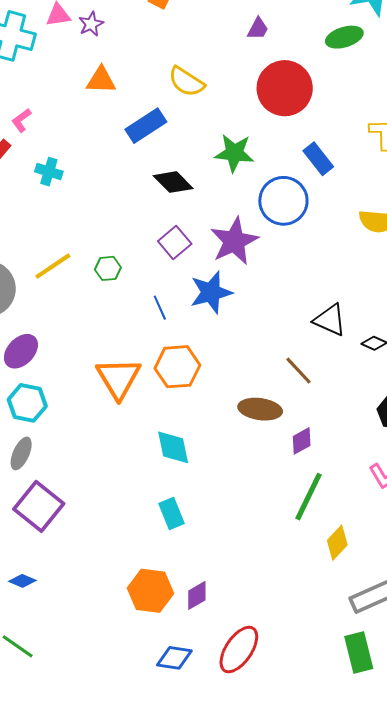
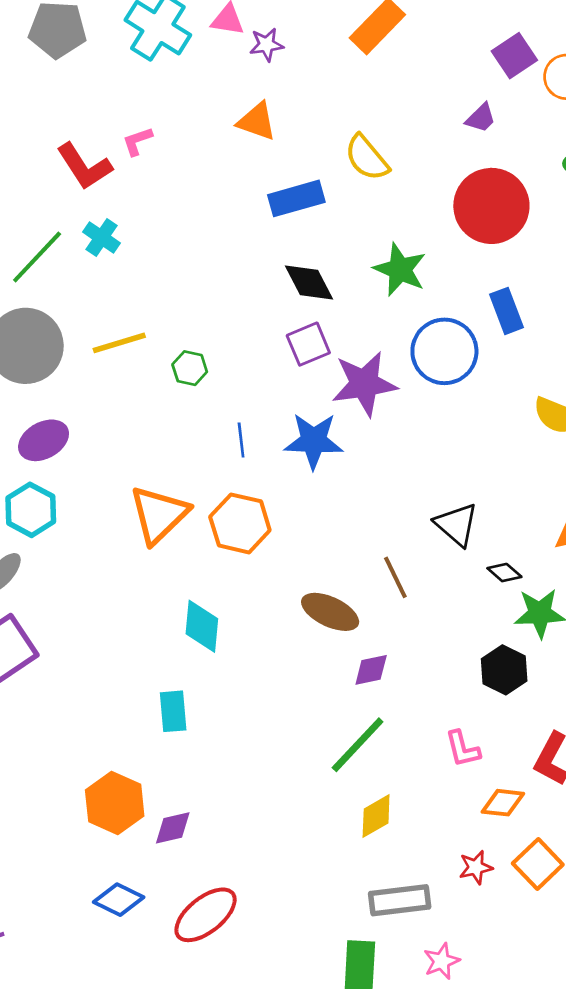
cyan cross: (49, 172) -> (102, 238), moved
purple square: (175, 243) -> (308, 344), moved

